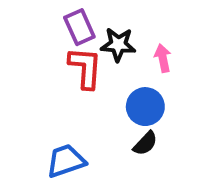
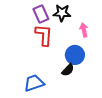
black star: (118, 45) -> (62, 13), moved
black semicircle: (145, 143) -> (68, 70), moved

